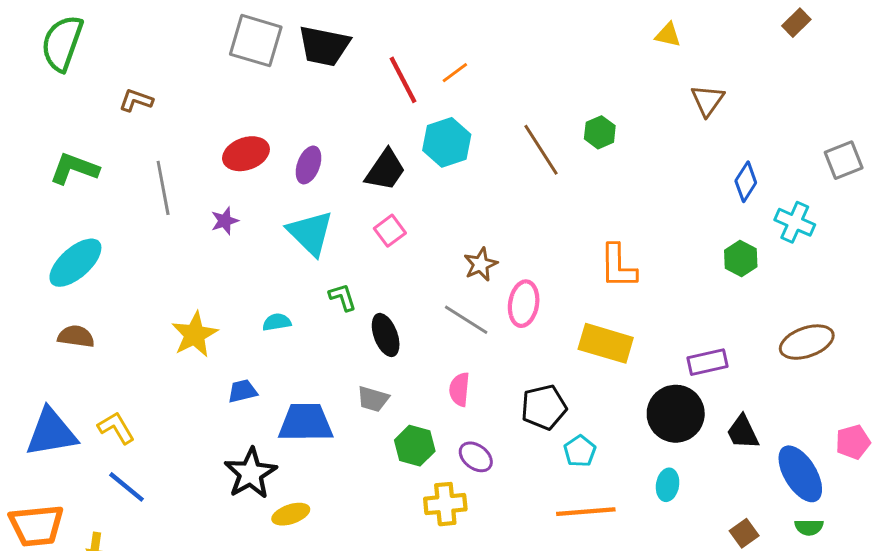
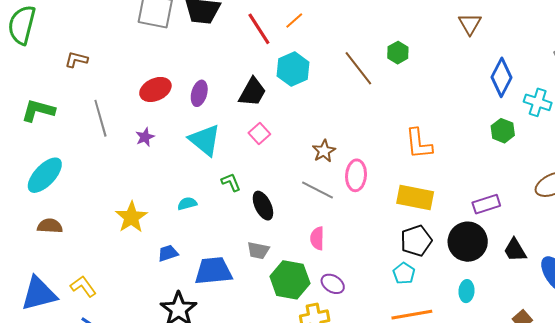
blue diamond: (746, 182) -> (501, 77), size x1.4
black pentagon: (544, 407) -> (416, 241), moved
green hexagon: (415, 446) -> (290, 280), size x1.4

